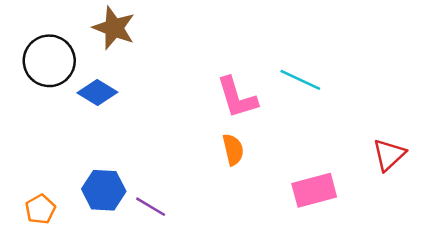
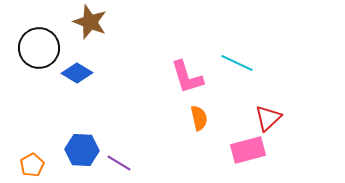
orange semicircle: (233, 150) -> (199, 118), moved
red triangle: (389, 155) -> (268, 118), moved

